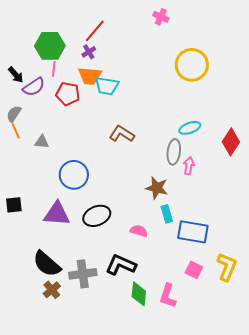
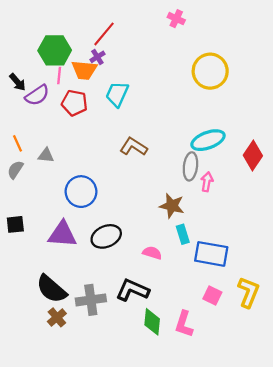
orange trapezoid: (90, 76) -> (84, 70), moved
cyan trapezoid: (107, 86) -> (117, 94), turned 105
gray semicircle: (14, 114) -> (15, 170), moved
cyan ellipse: (190, 128) -> (208, 140), size x1.4

